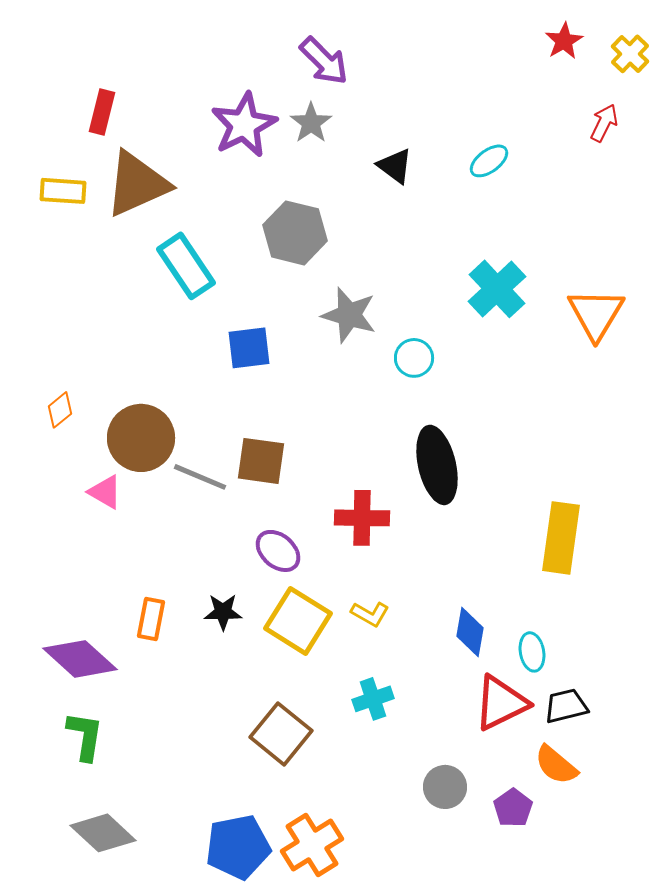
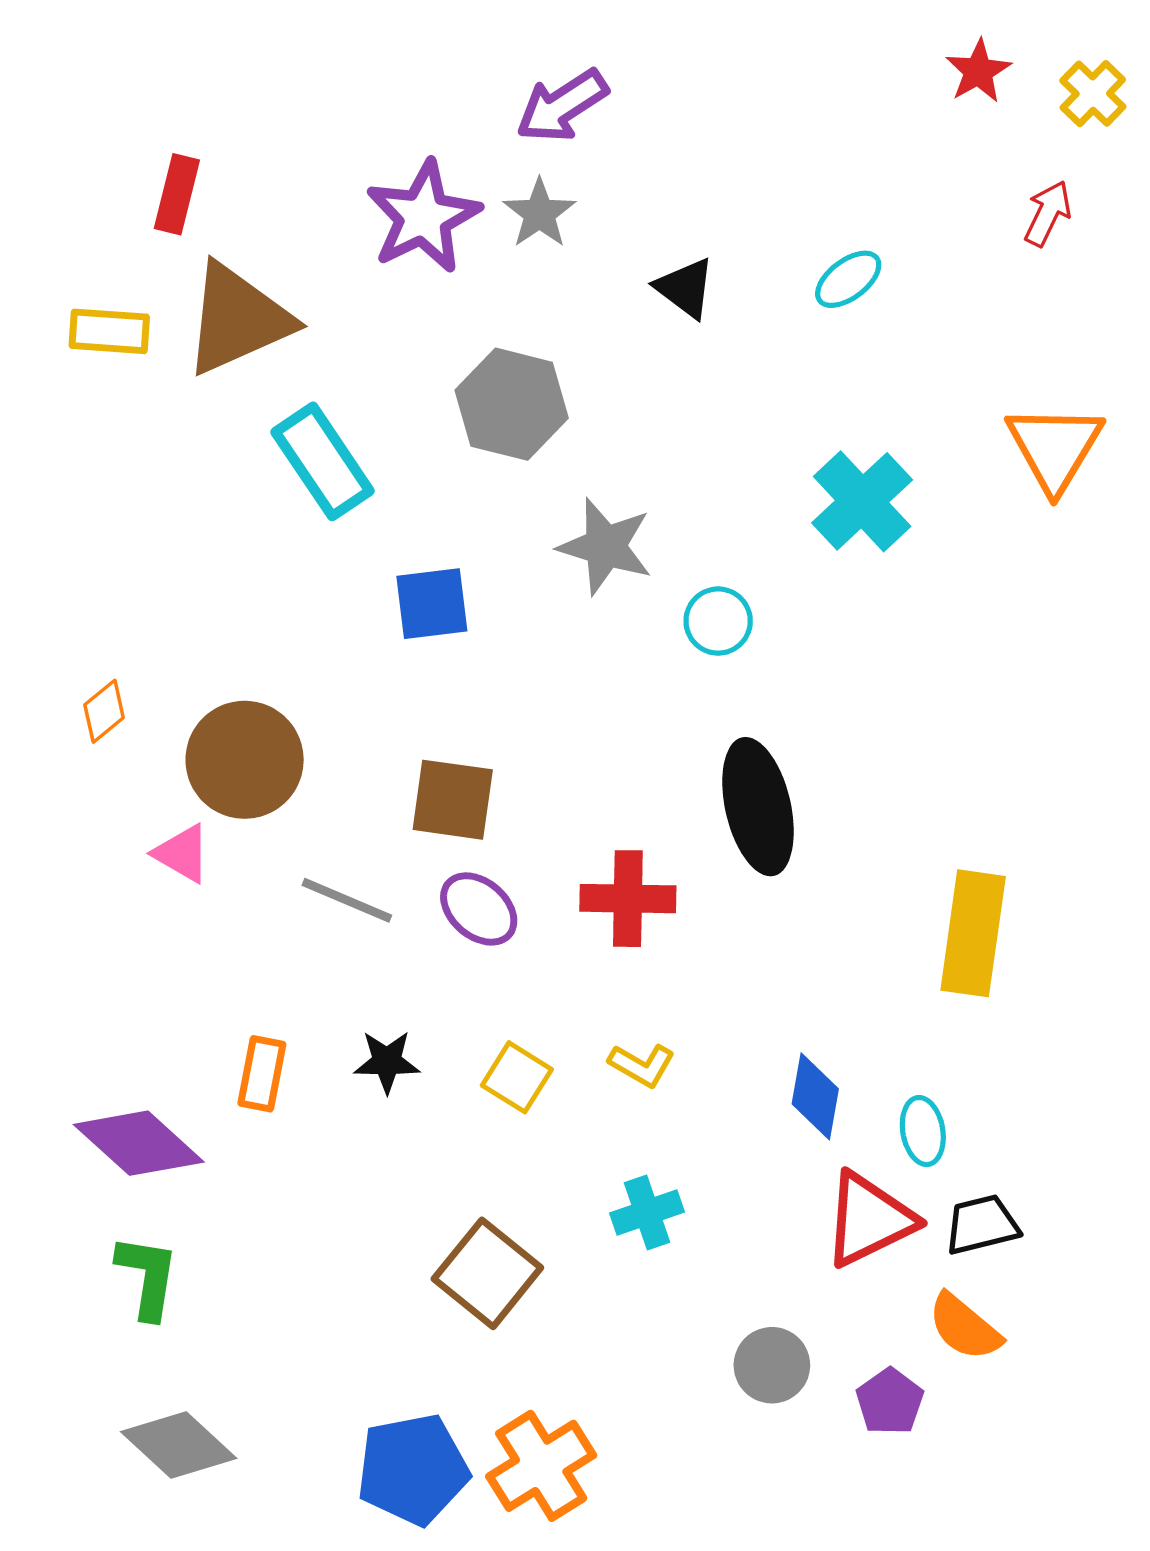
purple arrow: (324, 61) -> (562, 106), turned 102
orange triangle: (596, 314) -> (1055, 448), moved
gray line: (200, 477) -> (347, 900), moved
purple ellipse: (278, 551) -> (479, 909), moved
yellow square: (298, 621) -> (517, 1077), size x0.6

